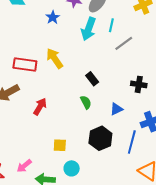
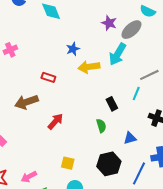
blue star: (53, 17) -> (73, 49), moved
cyan line: (111, 25) -> (136, 94), moved
yellow arrow: (55, 58) -> (89, 67), moved, turned -75
red rectangle: (25, 64) -> (48, 77), size x0.6

